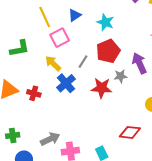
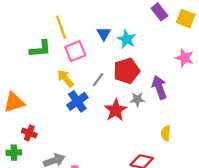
blue triangle: (75, 15) -> (104, 34), moved, turned -32
green L-shape: (19, 48) -> (40, 49), moved
red star: (102, 88) -> (116, 110), turned 30
red cross: (34, 93) -> (29, 133), moved

